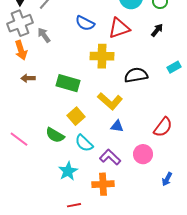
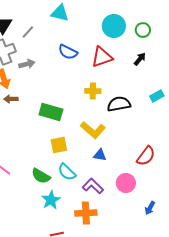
gray arrow: (44, 35) -> (27, 64), turned 112
yellow cross: (102, 56) -> (93, 91), moved, size x0.7
brown arrow: (28, 78) -> (11, 99), moved
yellow square: (76, 116) -> (59, 145), turned 30
green semicircle: (55, 135) -> (41, 176), moved

